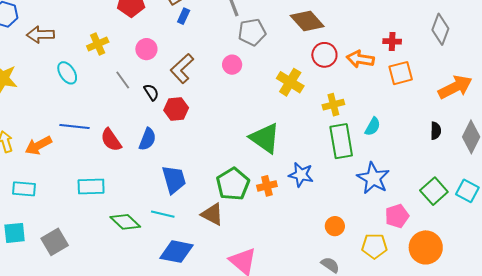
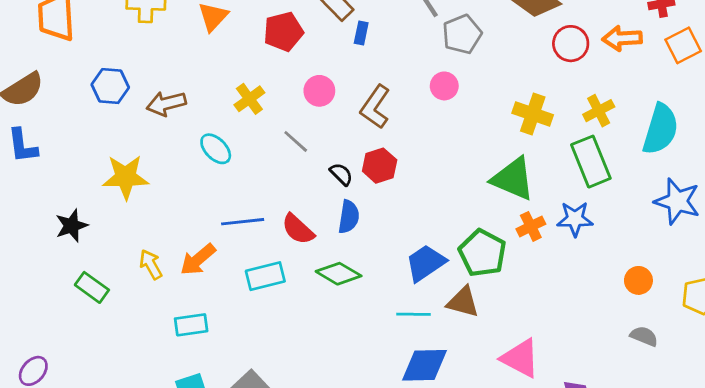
yellow cross: (290, 82) -> (533, 114), moved
black semicircle: (151, 92) -> (341, 174), moved
cyan semicircle: (373, 127) -> (660, 129), size x1.8
green rectangle: (341, 141) -> (591, 162), moved
blue trapezoid: (174, 179) -> (426, 263), moved, turned -96
orange cross: (267, 186) -> (531, 226), moved
cyan rectangle: (91, 187) -> (265, 276), moved
cyan line: (163, 214) -> (413, 314), moved
green diamond: (125, 222) -> (339, 274), moved

